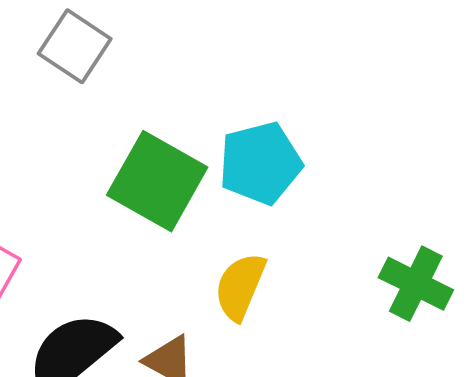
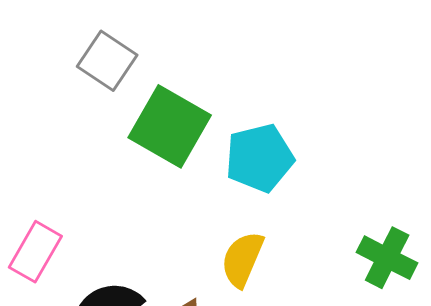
green square: (157, 181) -> (170, 126), moved

